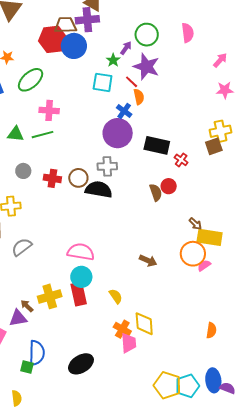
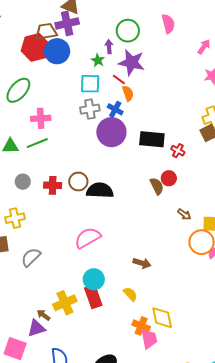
purple arrow: (126, 48) -> (109, 47), turned -32
gray cross: (107, 166) -> (90, 109), moved
brown arrow: (195, 224) -> (184, 214), moved
pink semicircle: (81, 252) -> (88, 238), moved, turned -32
brown arrow: (148, 261) -> (142, 263), moved

